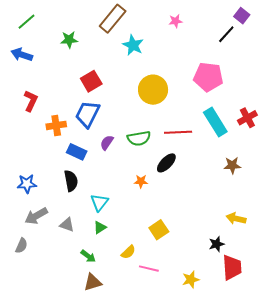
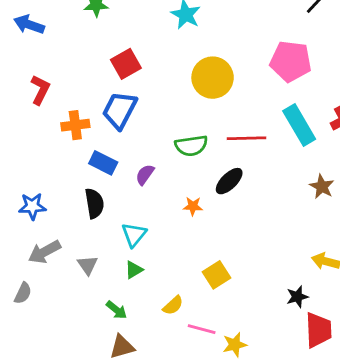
purple semicircle: (107, 143) -> (145, 175), moved
brown star: (232, 165) -> (322, 187), turned 30
gray triangle: (67, 225) -> (88, 265), turned 35
yellow star: (191, 280) -> (235, 345), moved

